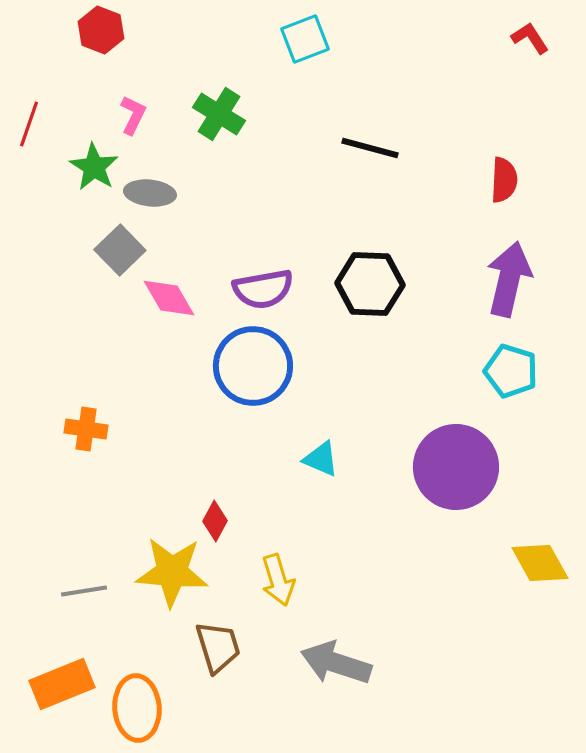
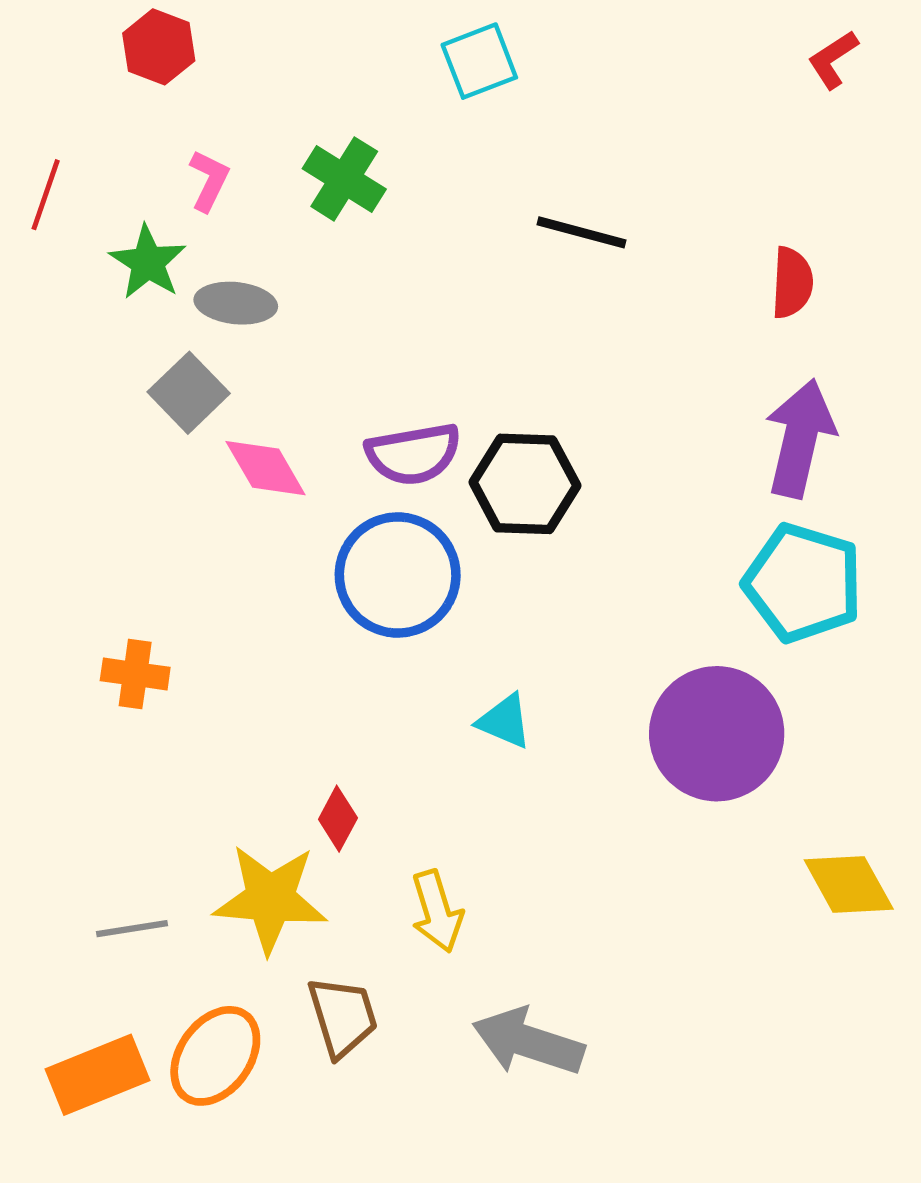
red L-shape: (530, 38) -> (833, 60), turned -90
black hexagon: (370, 284) -> (525, 484), moved
cyan pentagon: (511, 371) -> (803, 583), size x1.4
orange ellipse: (137, 708) -> (215, 1056), moved, turned 40

